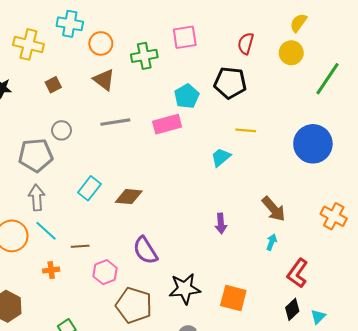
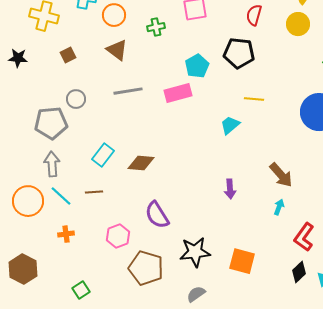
green cross: (144, 56) -> (156, 27), size x0.7
brown line: (80, 246) -> (94, 192), moved

